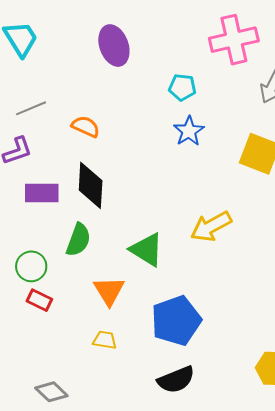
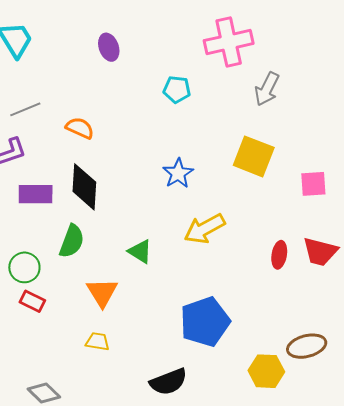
purple ellipse: (114, 46) -> (109, 47), size x0.7
blue star: (189, 131) -> (178, 173), moved
green triangle: (147, 250) -> (140, 251), size x0.7
blue pentagon: (176, 321) -> (205, 322), moved

